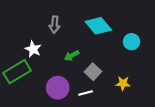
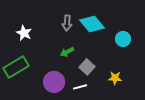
gray arrow: (55, 25) -> (67, 23), moved
white star: (33, 49) -> (24, 33), moved

